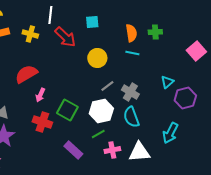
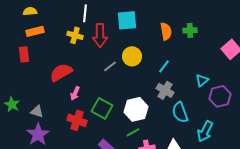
cyan square: (92, 22) -> (127, 20), size x1.5
yellow cross: (30, 34) -> (75, 35), moved
red arrow: (65, 37) -> (100, 35), turned 45
cyan line: (132, 53) -> (164, 66), moved, turned -64
gray line: (107, 86) -> (110, 66), moved
cyan semicircle: (131, 117) -> (180, 112), moved

